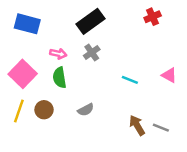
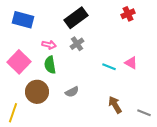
pink triangle: (169, 75) -> (131, 63), moved
brown circle: (44, 110) -> (37, 92), size x1.5
yellow line: (19, 111) -> (13, 113), moved
gray line: (161, 128) -> (144, 113), moved

